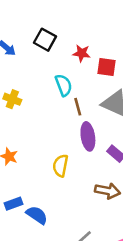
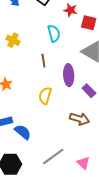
brown line: (78, 107) -> (43, 61), moved

